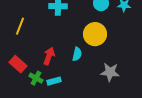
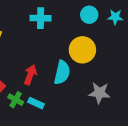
cyan semicircle: (77, 54) -> (62, 72), size x1.5
cyan rectangle: (54, 81) -> (36, 103), turned 40

